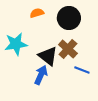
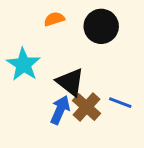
cyan star: (16, 44) -> (23, 64), turned -30
brown cross: (68, 49) -> (87, 107), moved

